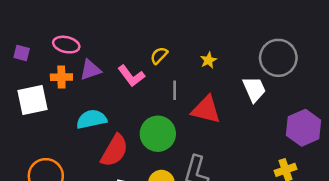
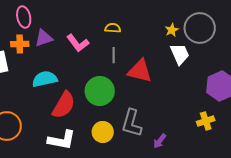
pink ellipse: (66, 45) -> (24, 17), turned 65
yellow semicircle: (159, 55) -> (113, 28), moved, turned 49
yellow star: (208, 60) -> (172, 30), moved

